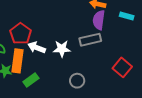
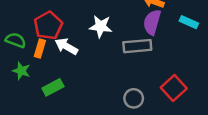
white star: (62, 49) -> (101, 26), moved
orange rectangle: (18, 61) -> (40, 48), moved, size x0.6
gray circle: (77, 81) -> (134, 98), moved

